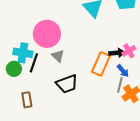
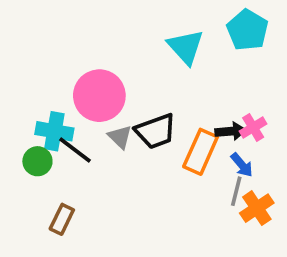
black line: (34, 63) -> (75, 150), turned -72
black trapezoid: (67, 84) -> (156, 131), moved
brown rectangle: (27, 100) -> (62, 219), turned 35

